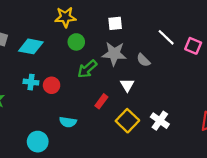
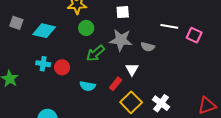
white line: (166, 37) -> (169, 26), turned -36
gray semicircle: (143, 60) -> (148, 47), turned -32
red rectangle: (101, 101) -> (116, 84), moved
cyan semicircle: (68, 122) -> (87, 86), moved

